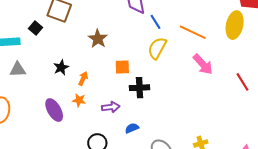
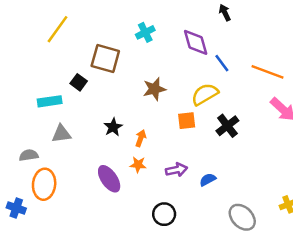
brown star: (98, 39) -> (154, 89), turned 30
yellow semicircle: (157, 48) -> (205, 94), moved, turned 35
black cross: (140, 88) -> (227, 126), moved, turned -30
blue semicircle: (132, 128) -> (208, 180), moved

